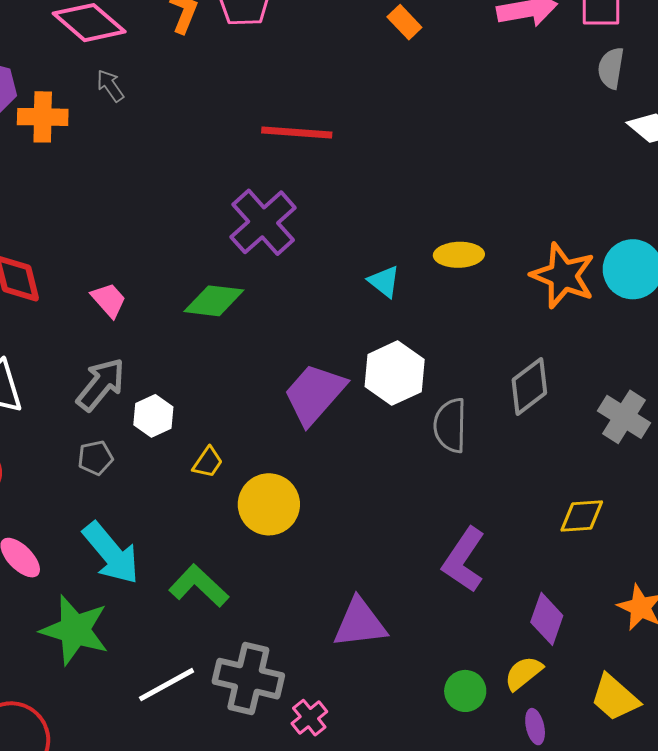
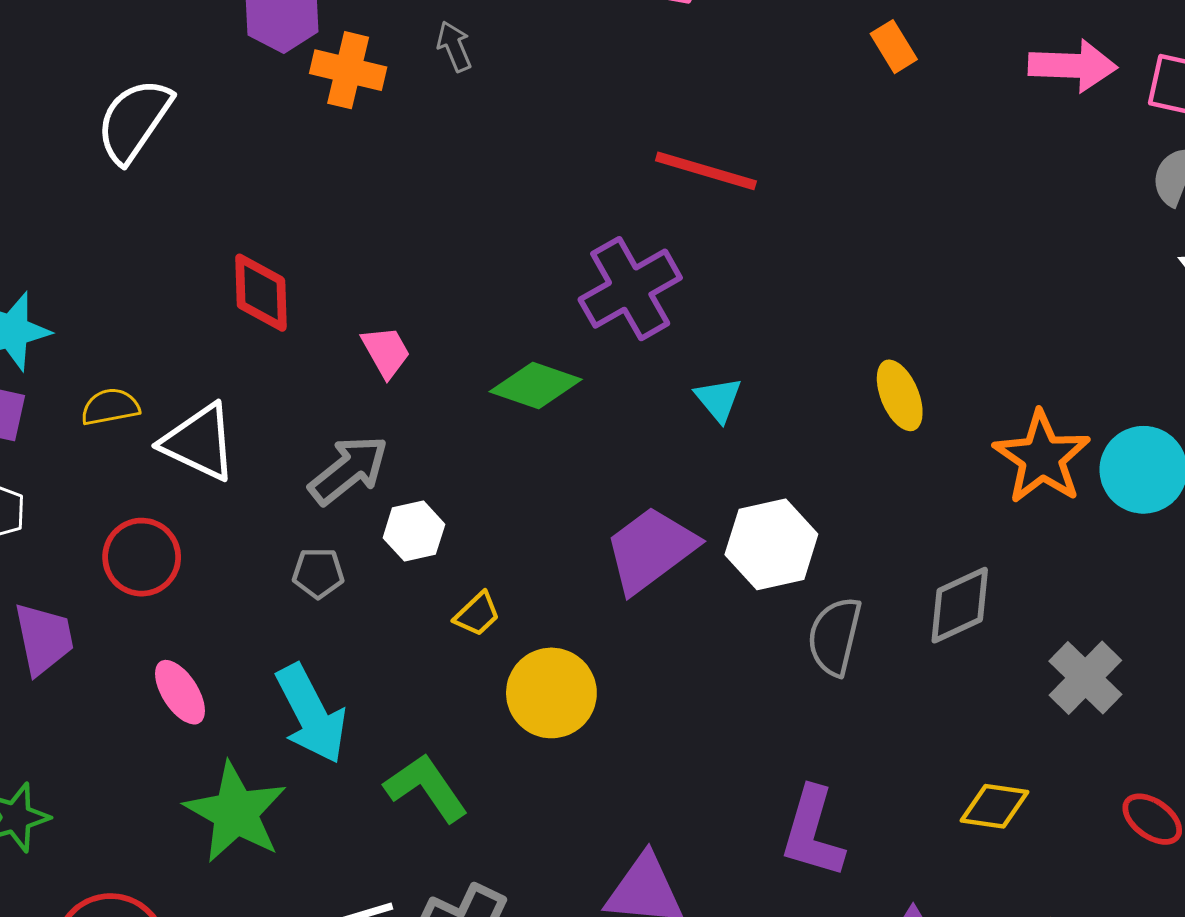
yellow ellipse: (459, 255) -> (900, 395), turned 57
cyan triangle: (384, 281) -> (718, 399), moved
purple L-shape: (464, 560) -> (813, 832), turned -30

